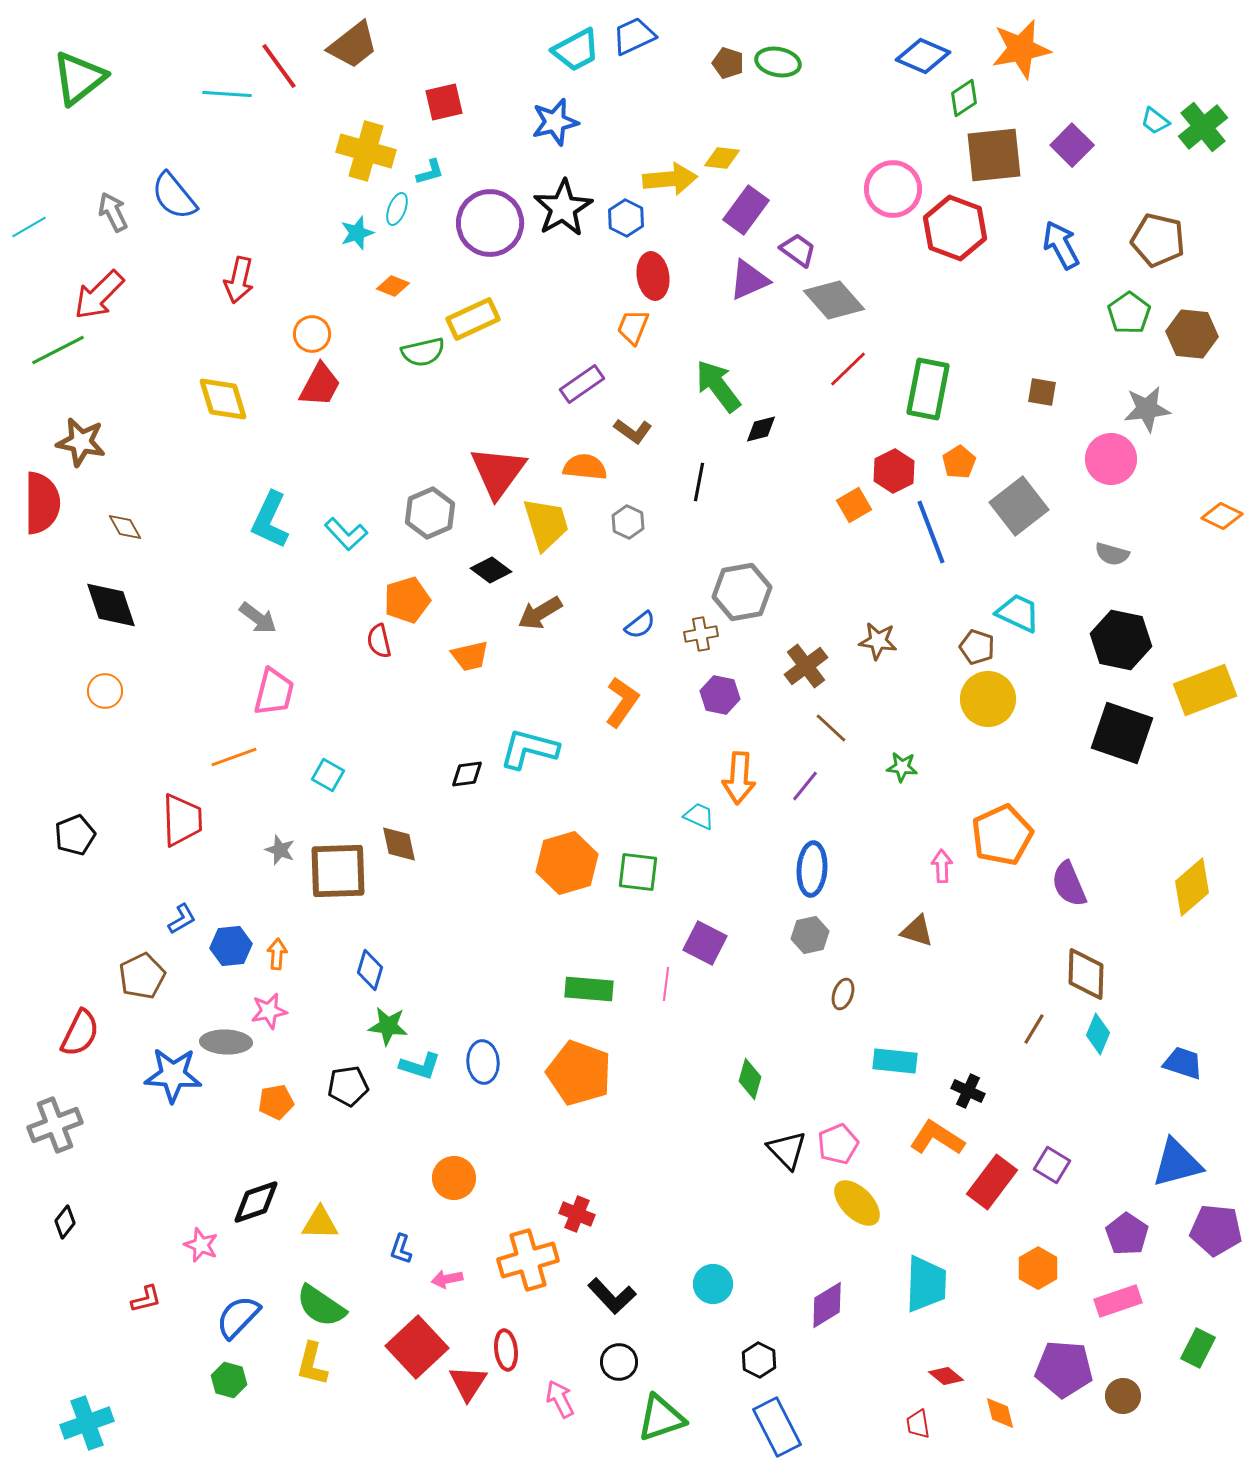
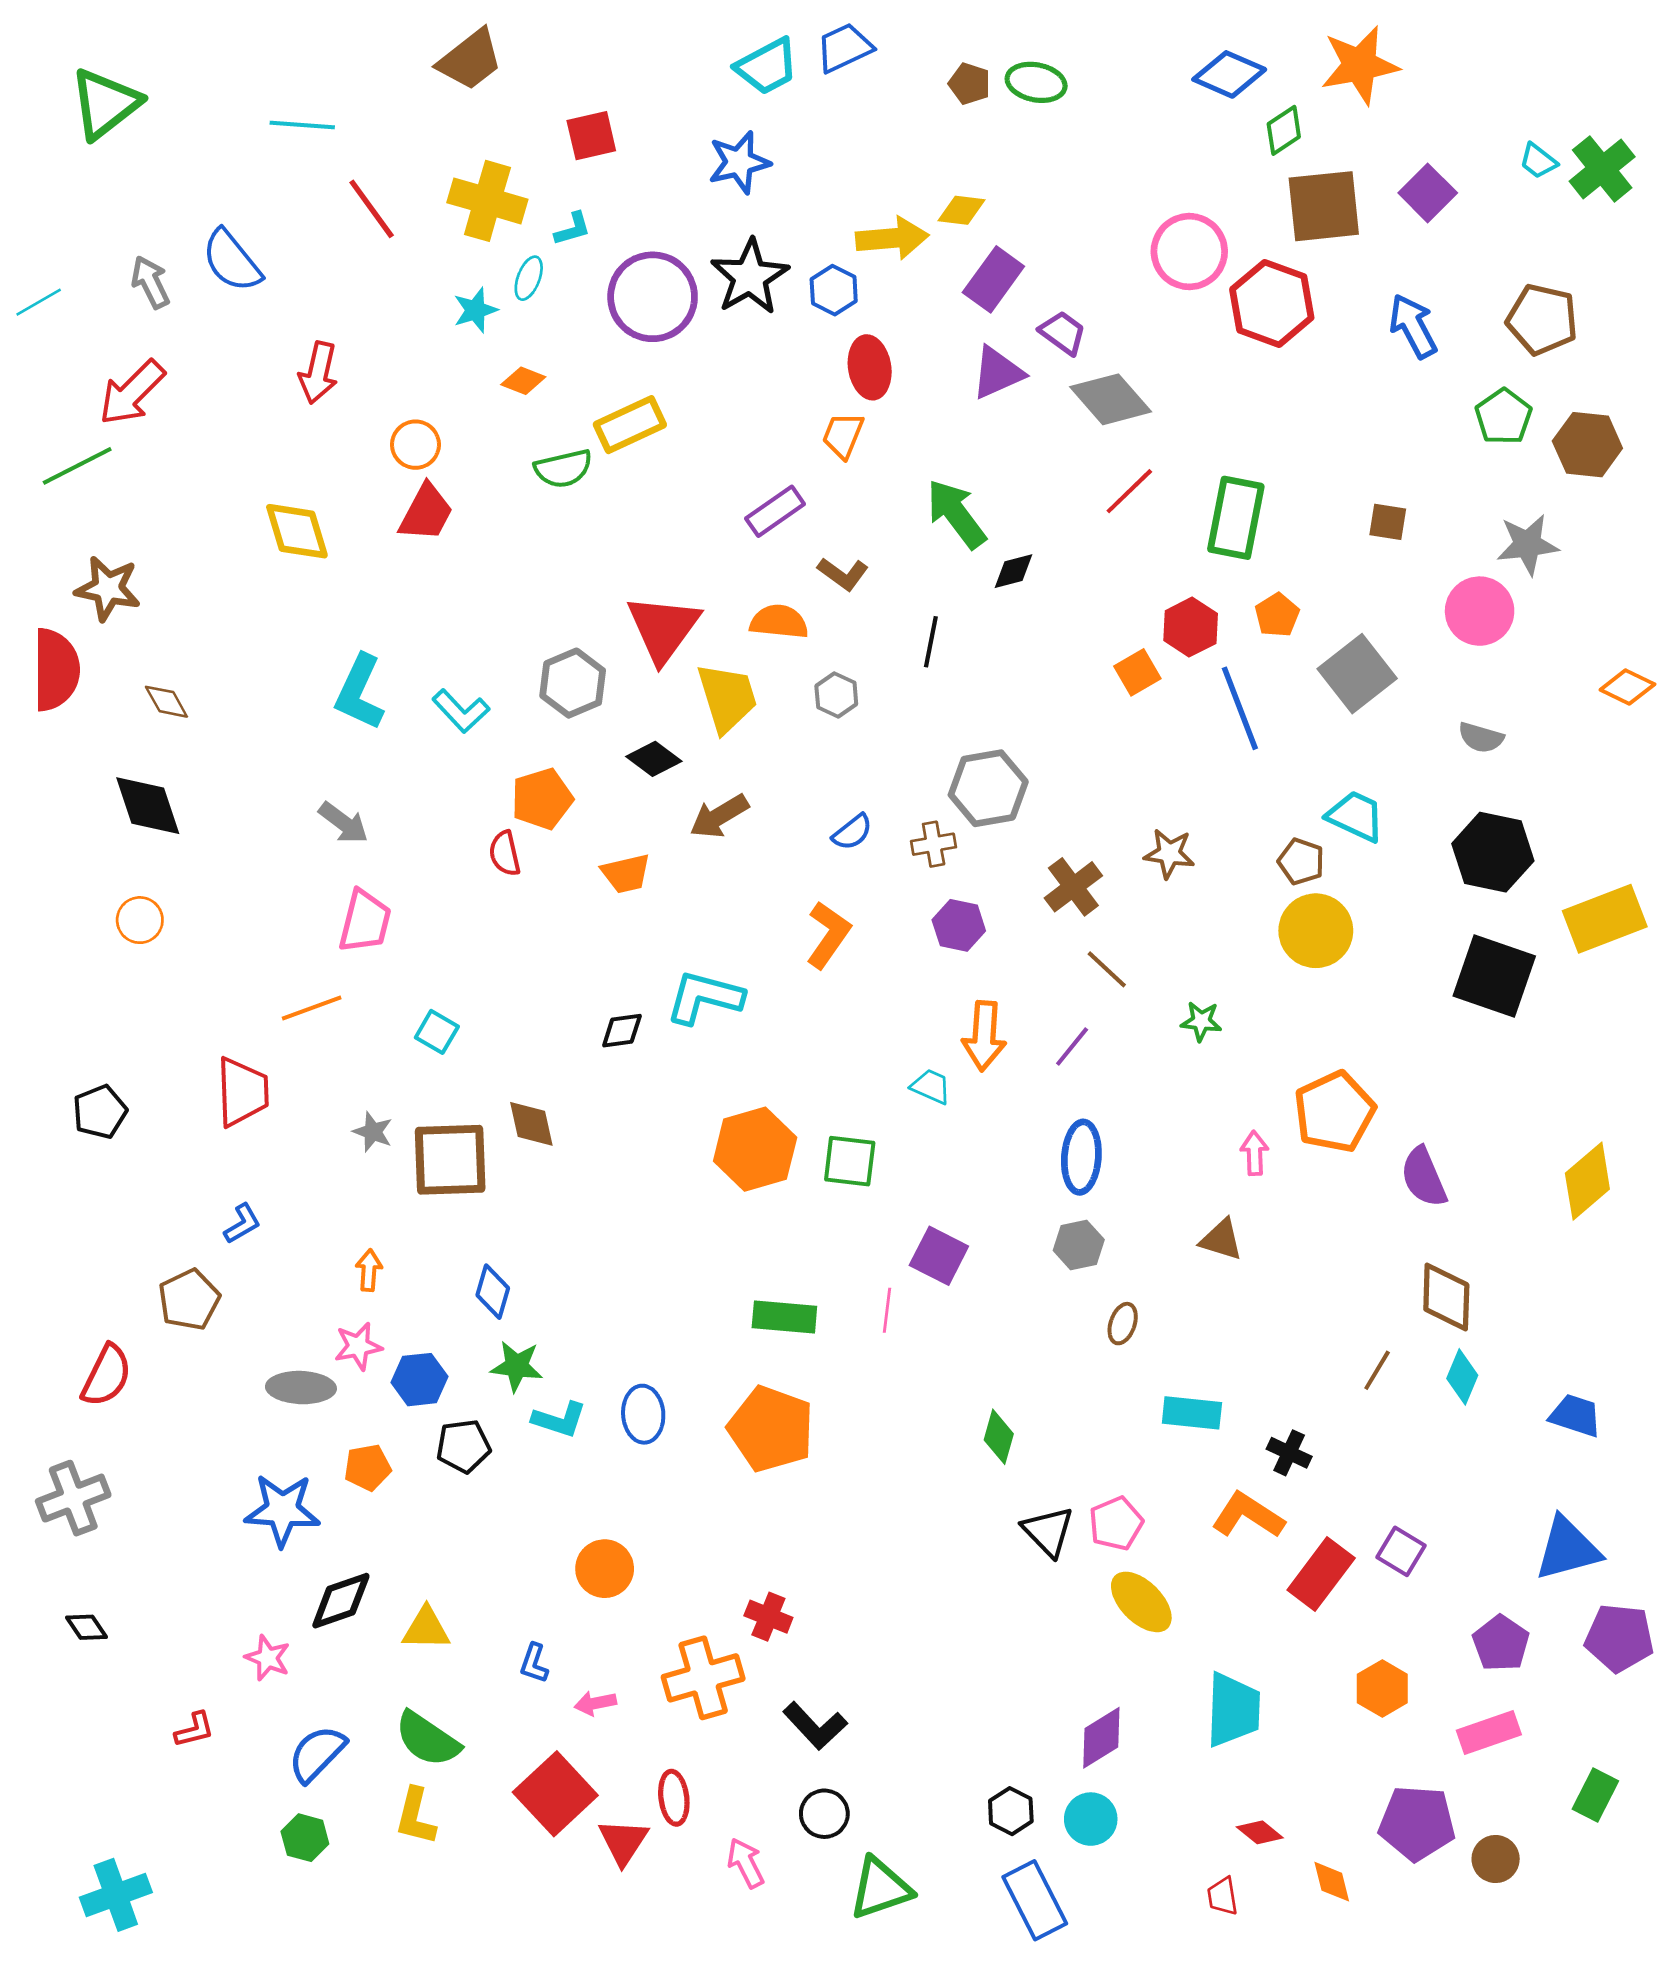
red line: (279, 66) -> (372, 209), moved
blue hexagon: (231, 946) -> (419, 1380), moved
blue star: (173, 1075) -> (282, 1510), moved
black diamond: (65, 1222) -> (87, 1627), turned -72
cyan circle: (713, 1284) -> (1091, 1819), moved

